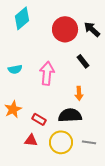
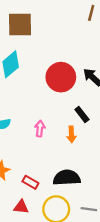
pink arrow: (47, 73) -> (40, 129), size x0.6
orange arrow: (79, 93) -> (71, 134), moved

